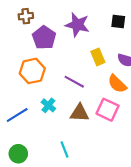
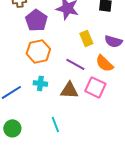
orange hexagon: (32, 71) -> (38, 51), moved
purple line: (74, 82) -> (75, 64), moved
cyan cross: (48, 105) -> (40, 83), turned -32

